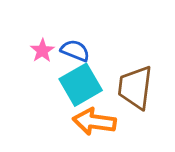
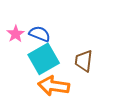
brown trapezoid: (135, 87) -> (84, 61), size x0.7

